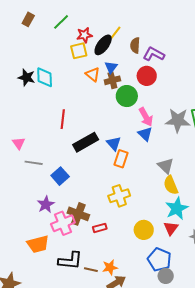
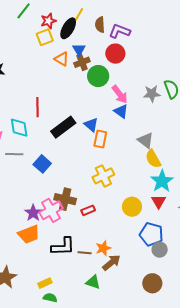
cyan diamond: (45, 77) -> (19, 128), moved
gray star: (178, 120) -> (152, 94), size x0.7
purple star: (46, 204) -> (33, 213), moved

